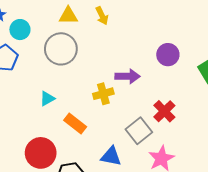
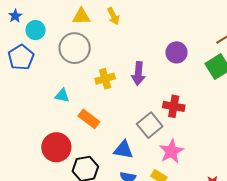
purple arrow: (128, 76) -> (138, 73), turned 95
yellow cross: (103, 94) -> (105, 79), moved
cyan triangle: (47, 99) -> (62, 95), turned 42
red cross: (164, 111) -> (174, 106), turned -35

